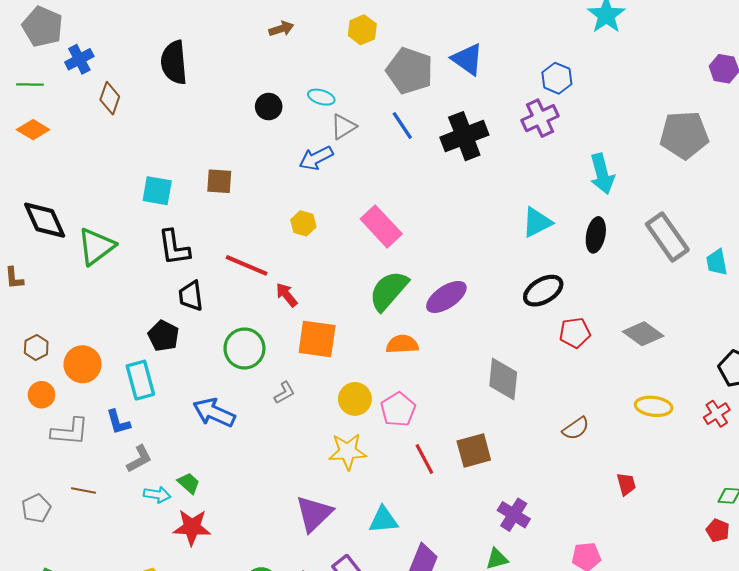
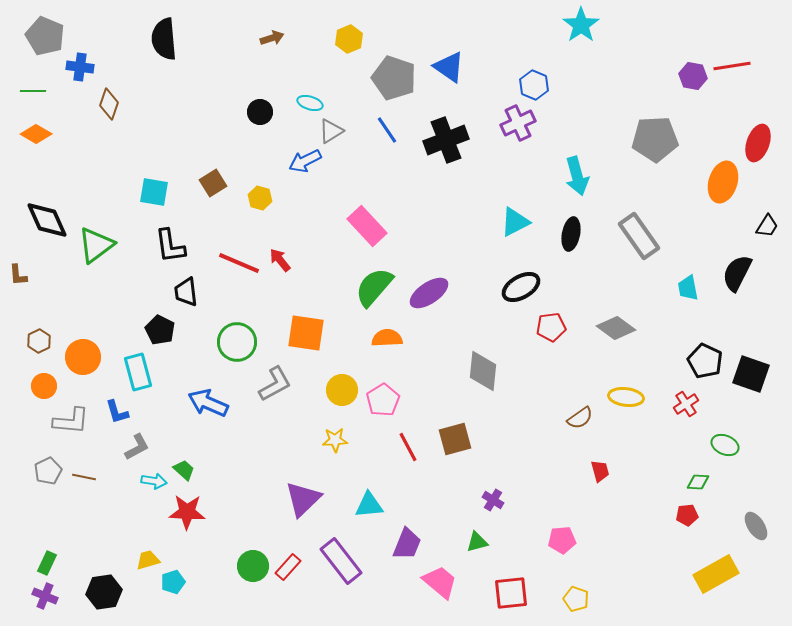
blue cross: (79, 59) -> (80, 67), turned 36
black semicircle: (174, 62) -> (164, 39), moved
brown square: (219, 181) -> (213, 183), turned -36
yellow hexagon: (303, 223) -> (260, 198), moved
cyan trapezoid: (717, 262) -> (688, 288), moved
red arrow: (287, 295) -> (280, 260), moved
gray L-shape: (284, 393) -> (275, 384), size x1.6
brown semicircle: (576, 428) -> (580, 418), moved
yellow star: (348, 452) -> (335, 440), size x0.7
gray pentagon: (36, 508) -> (48, 471), moved
purple cross: (514, 515) -> (493, 500), size x0.7
red pentagon: (718, 530) -> (687, 515), turned -30

